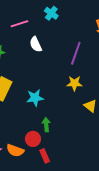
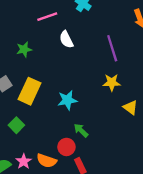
purple line: (76, 53) -> (112, 48), turned -35
green arrow: (46, 125) -> (81, 130), turned -40

